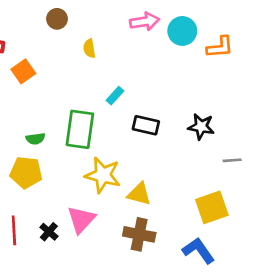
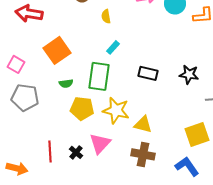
orange square: (23, 71) -> (57, 50), moved, size x1.5
cyan rectangle: (115, 96) -> (113, 47), moved
yellow pentagon: (26, 172) -> (82, 108), moved

